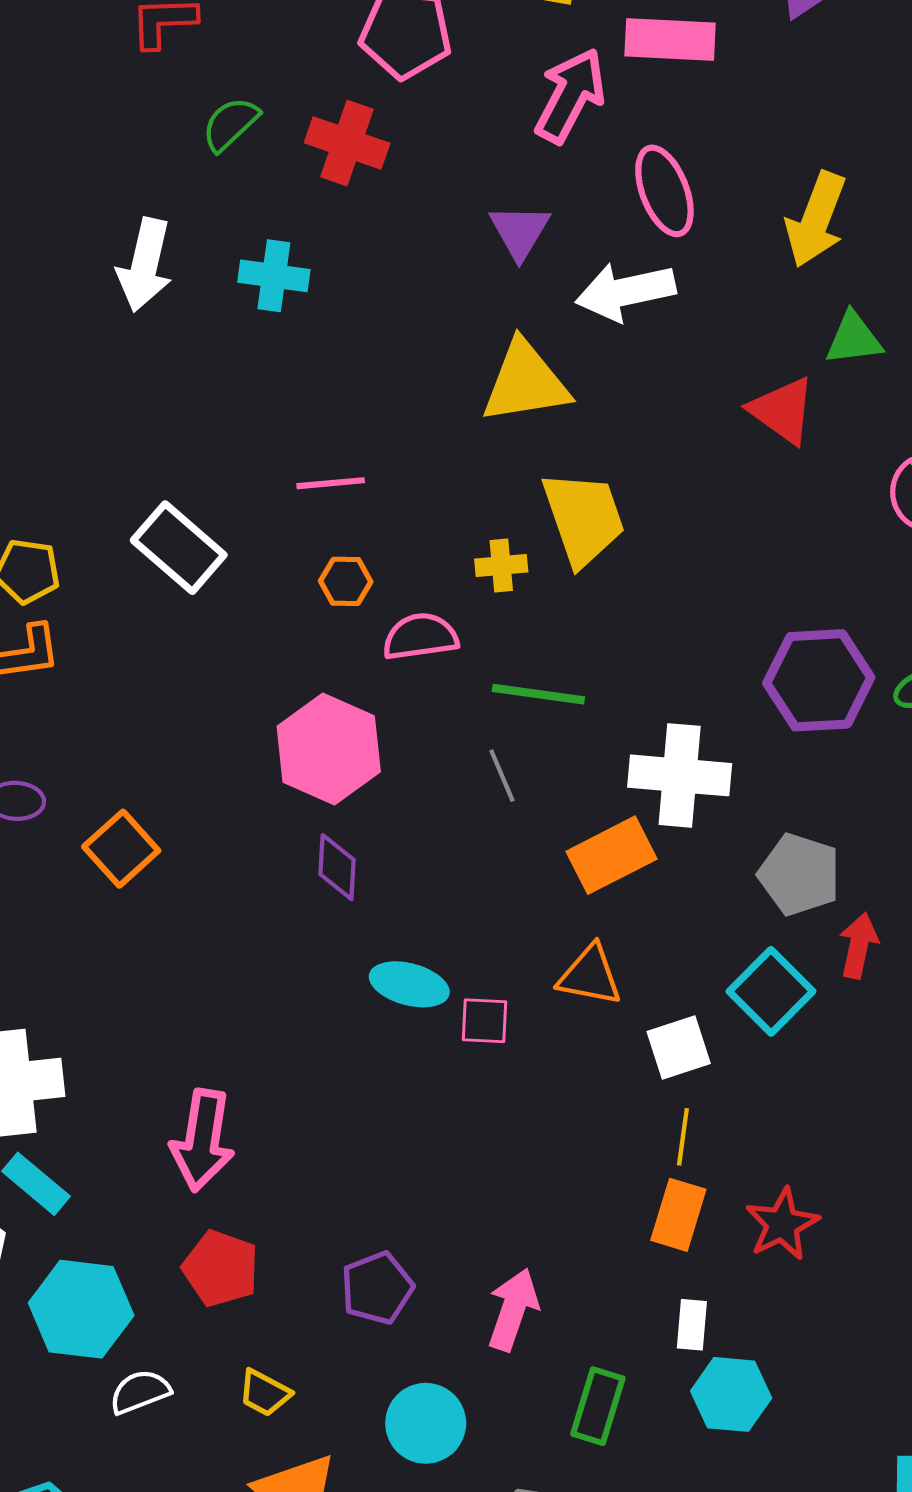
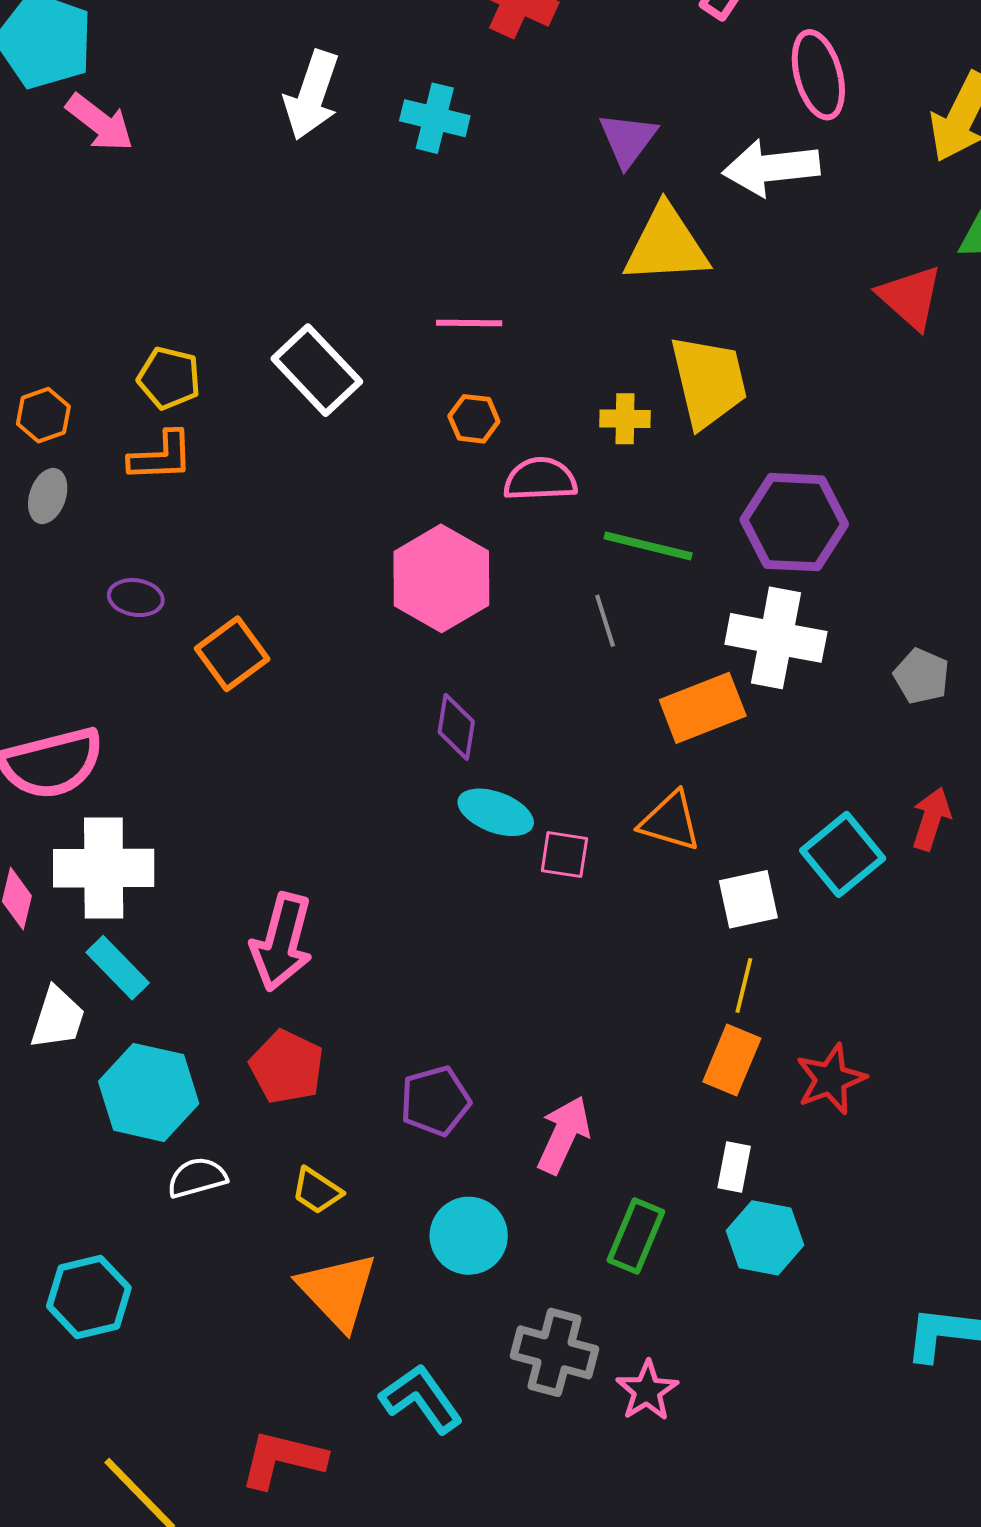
purple triangle: (520, 231) -> (628, 139), moved
purple hexagon: (819, 680) -> (794, 522), moved
purple diamond: (337, 867) -> (456, 727), moved
gray pentagon: (799, 874) -> (922, 676), moved, size x0.7

